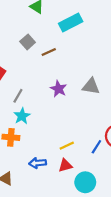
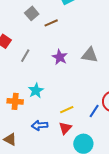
gray line: (18, 96) -> (25, 56), moved
cyan star: (22, 116) -> (36, 91), moved
red triangle: (65, 165) -> (65, 128), turned -32

